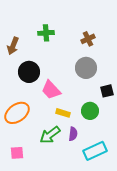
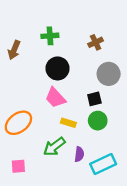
gray circle: (86, 68) -> (109, 74), moved
black circle: (29, 72) -> (58, 68), moved
black square: (107, 91) -> (94, 99), moved
purple semicircle: (73, 134) -> (79, 154), moved

